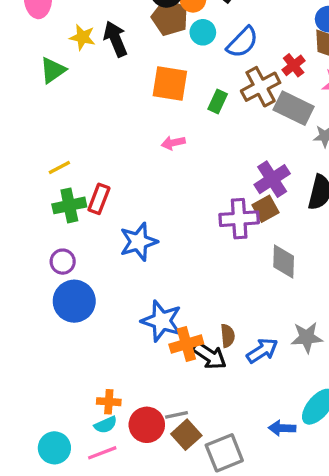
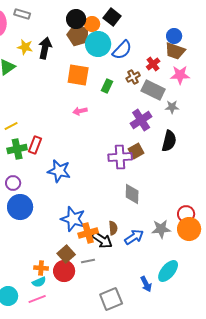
cyan circle: (203, 32) -> (98, 44), size x1.6
black arrow: (115, 39) -> (45, 48), turned 35
brown cross: (261, 87) -> (133, 77), size x0.6
purple cross: (272, 179) -> (141, 120), moved
blue star: (139, 242) -> (59, 171), turned 30
gray diamond: (284, 262) -> (132, 194), moved
gray line: (176, 415) -> (88, 261), moved
red circle: (147, 425) -> (64, 271), moved
blue arrow: (282, 428) -> (146, 284), turned -119
brown square: (186, 435) -> (66, 254), moved

